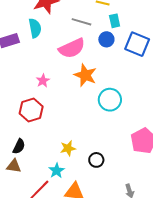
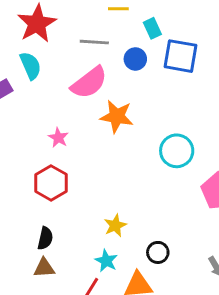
cyan rectangle: (115, 21) -> (152, 28), moved
cyan circle: (110, 100) -> (177, 151), moved
black circle: (96, 160) -> (158, 252), moved

